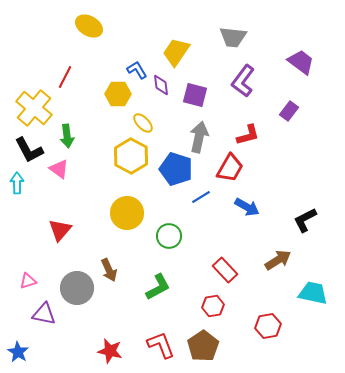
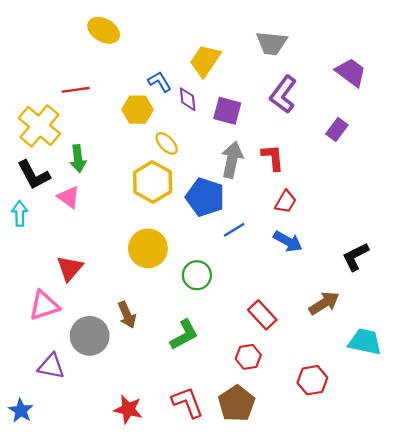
red line: (65, 77) -> (76, 90), turned 55
red L-shape: (248, 135) -> (273, 157), moved, turned -80
red trapezoid: (230, 168) -> (286, 202), moved, size x0.7
pink triangle: (28, 281) -> (44, 306), moved, size x1.6

